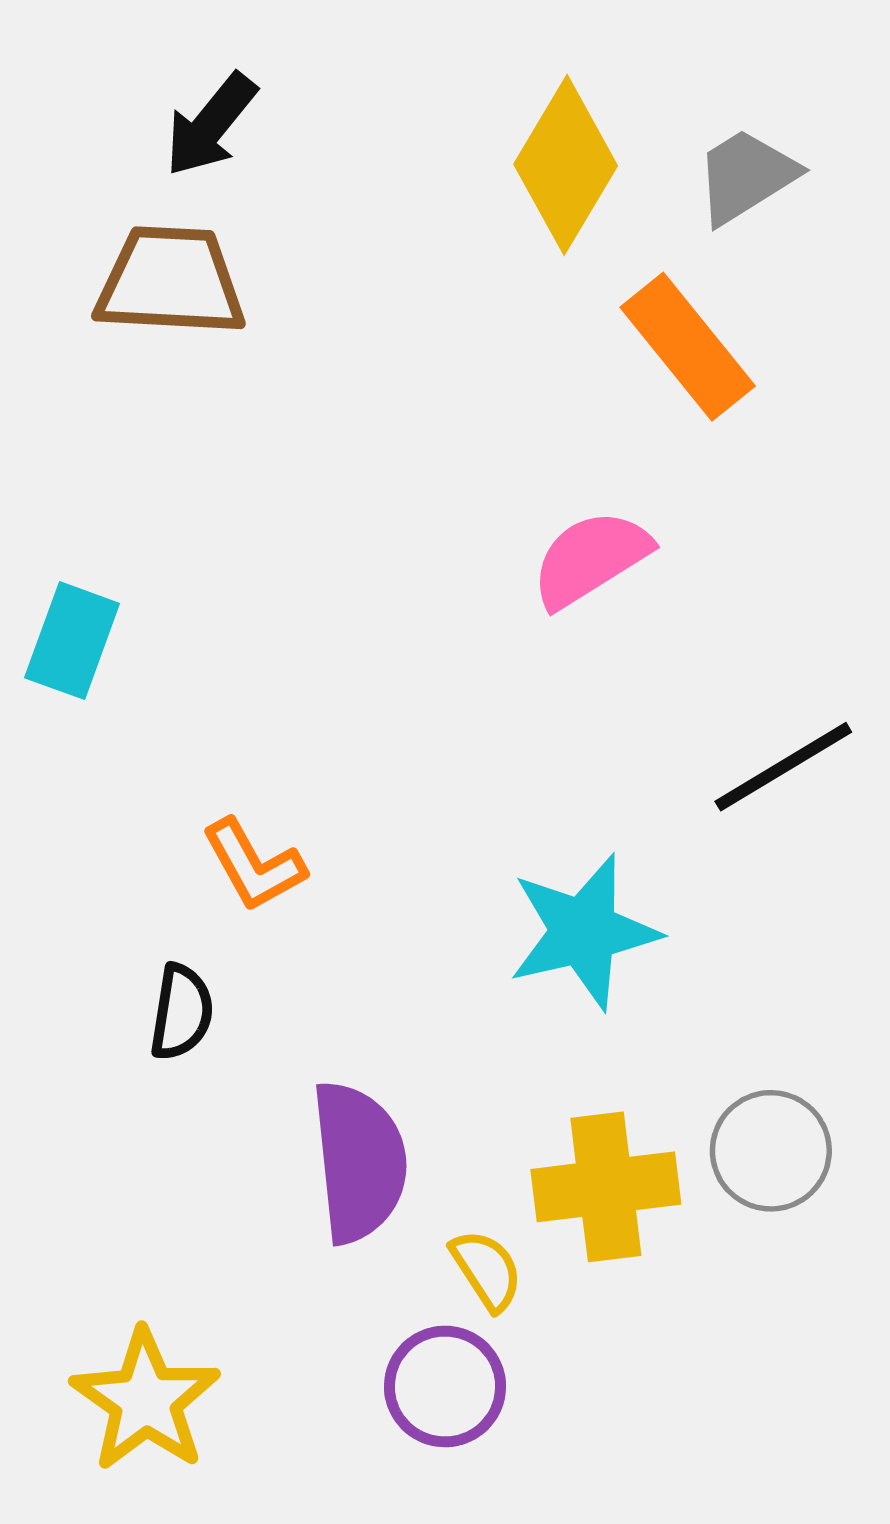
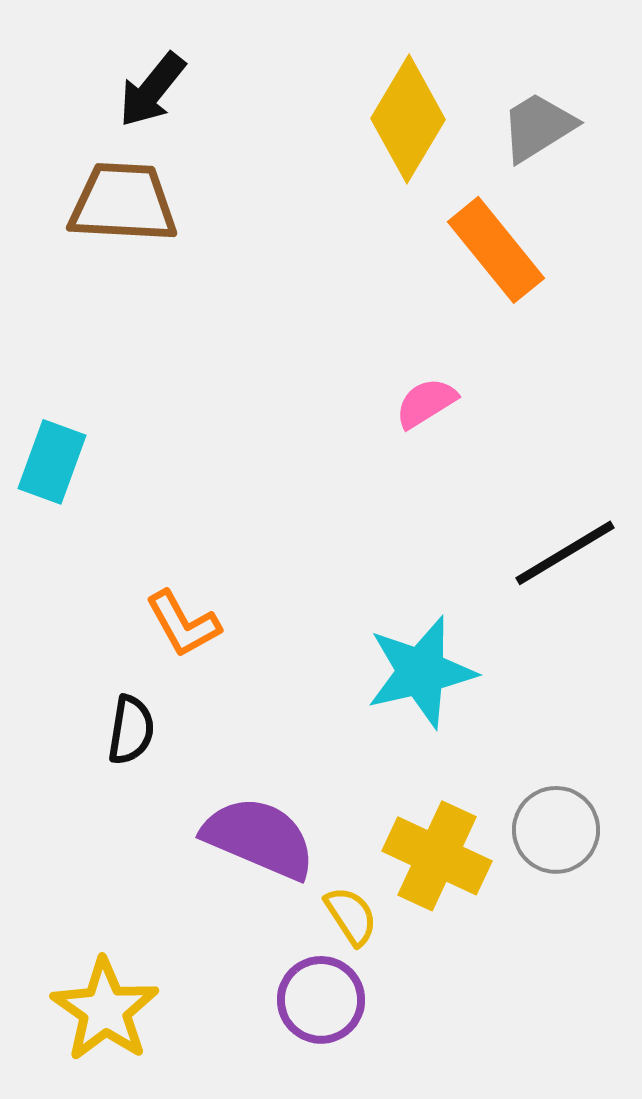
pink semicircle: (591, 559) -> (426, 403), size x0.7
purple semicircle: (359, 1162) -> (259, 838), turned -61
yellow cross: (606, 1187) -> (437, 856), turned 32

